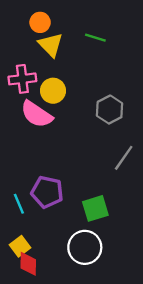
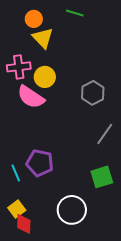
green line: (95, 38) -> (75, 13), moved
green square: (95, 208) -> (102, 177), moved

